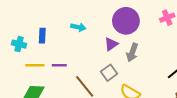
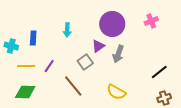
cyan arrow: (78, 27) -> (67, 30), turned 80
purple line: (59, 65) -> (49, 66), turned -56
gray square: (109, 73) -> (85, 62), moved

